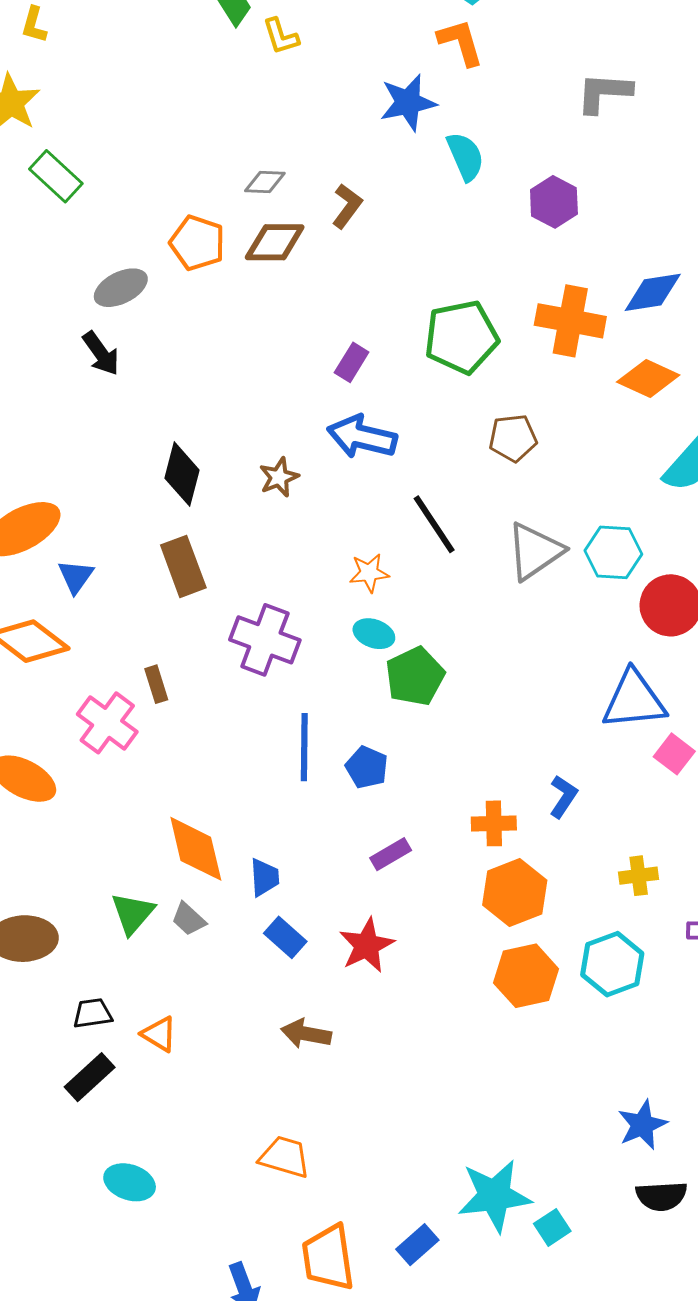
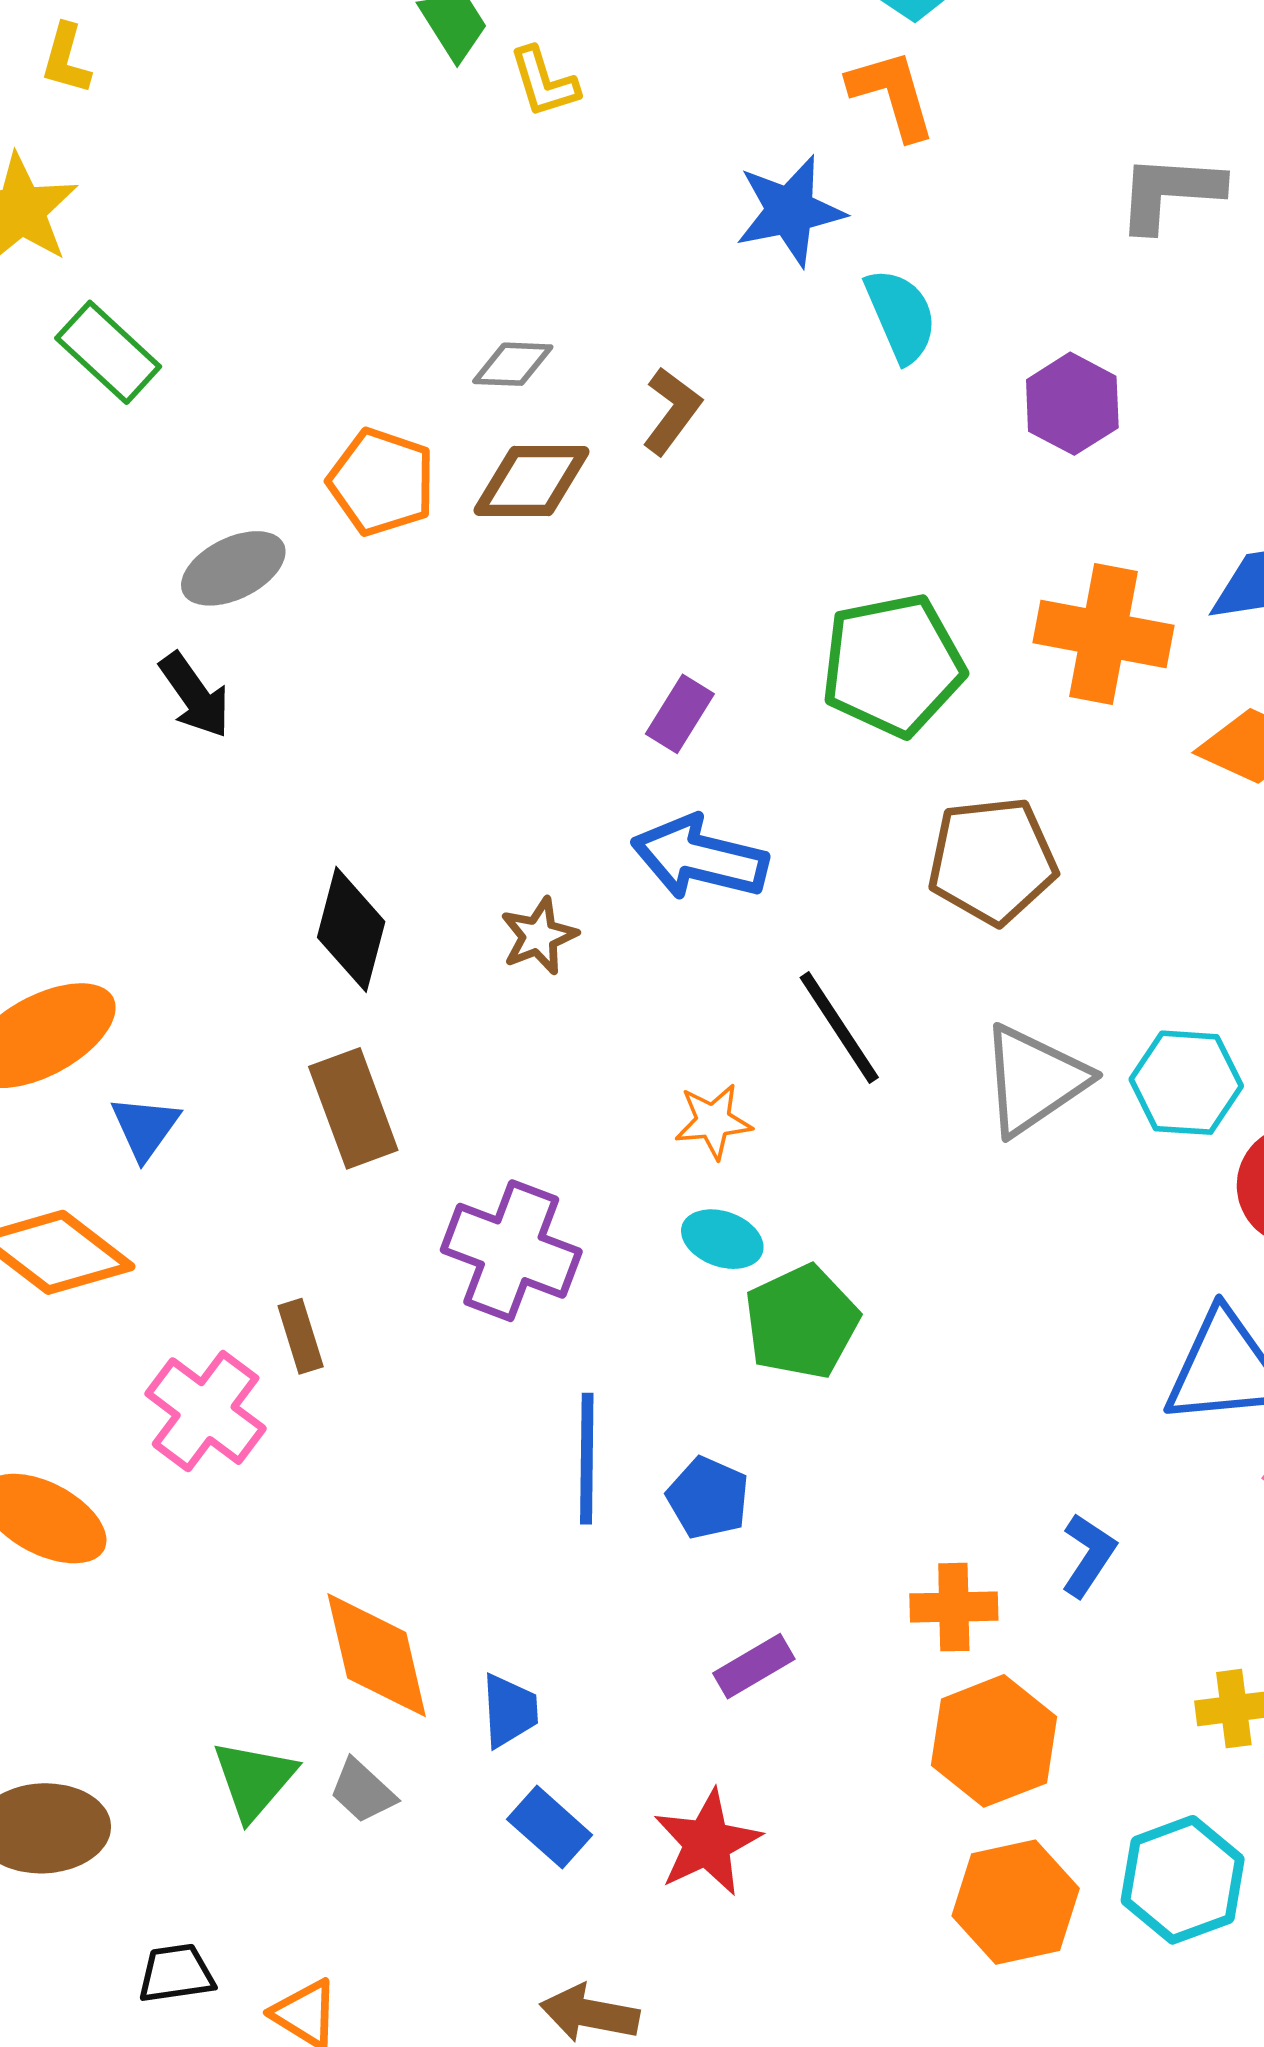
brown pentagon: (513, 438) -> (992, 861), size x1.4

